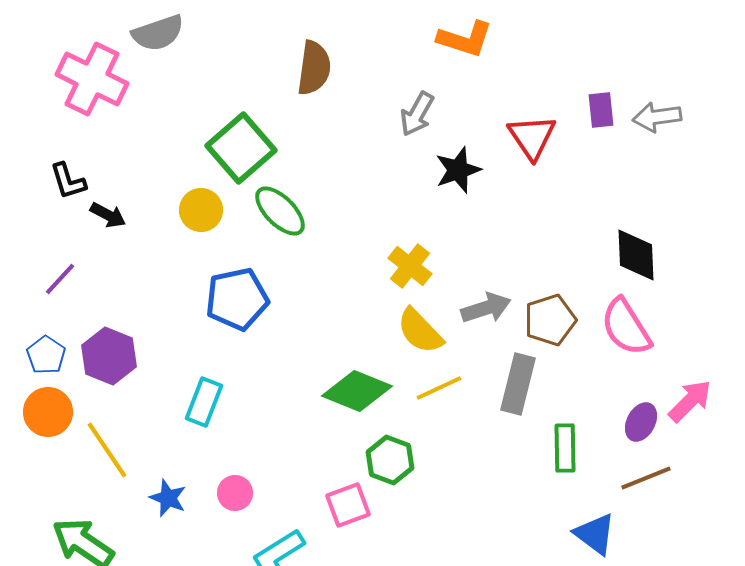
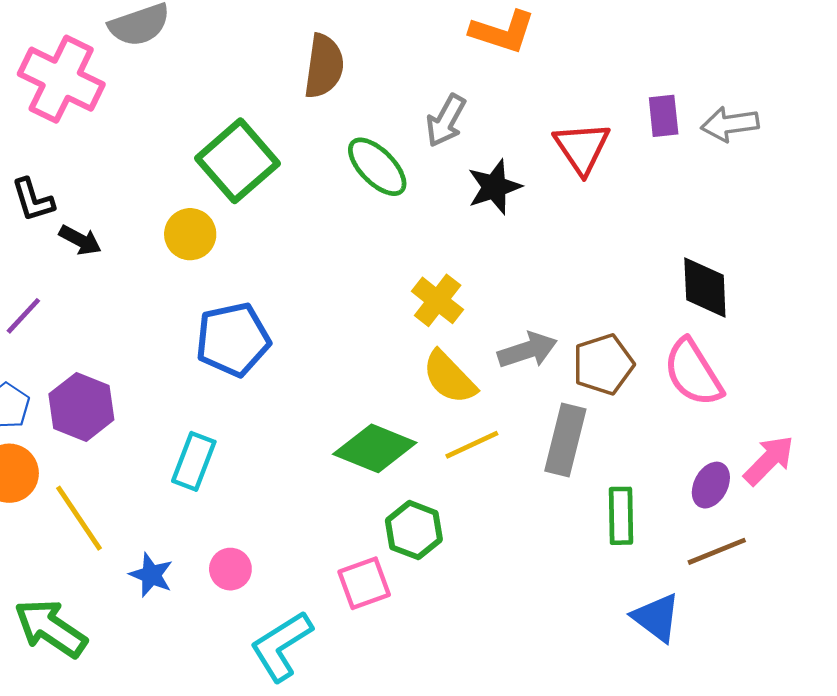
green ellipse: (280, 211) -> (377, 167), moved

